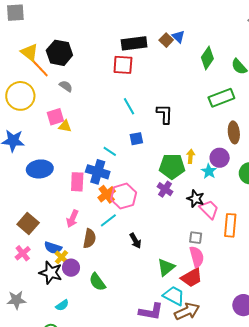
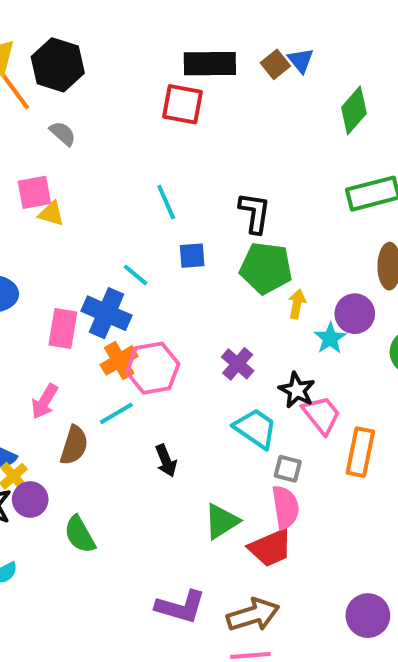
cyan line: (129, 106) -> (166, 202), moved
green pentagon: (172, 166) -> (266, 268), moved
cyan trapezoid: (174, 296) -> (256, 428), moved

